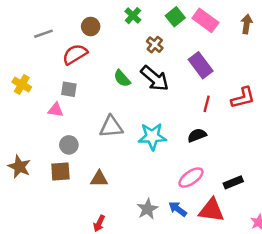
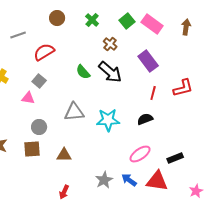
brown circle: (91, 26) -> (57, 18), moved
gray square: (69, 89) -> (39, 81), turned 32

